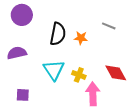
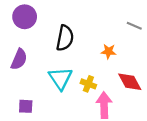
gray line: (109, 26) -> (134, 26), moved
orange star: (81, 38) -> (109, 51), moved
purple semicircle: (17, 53) -> (19, 59), turned 126

